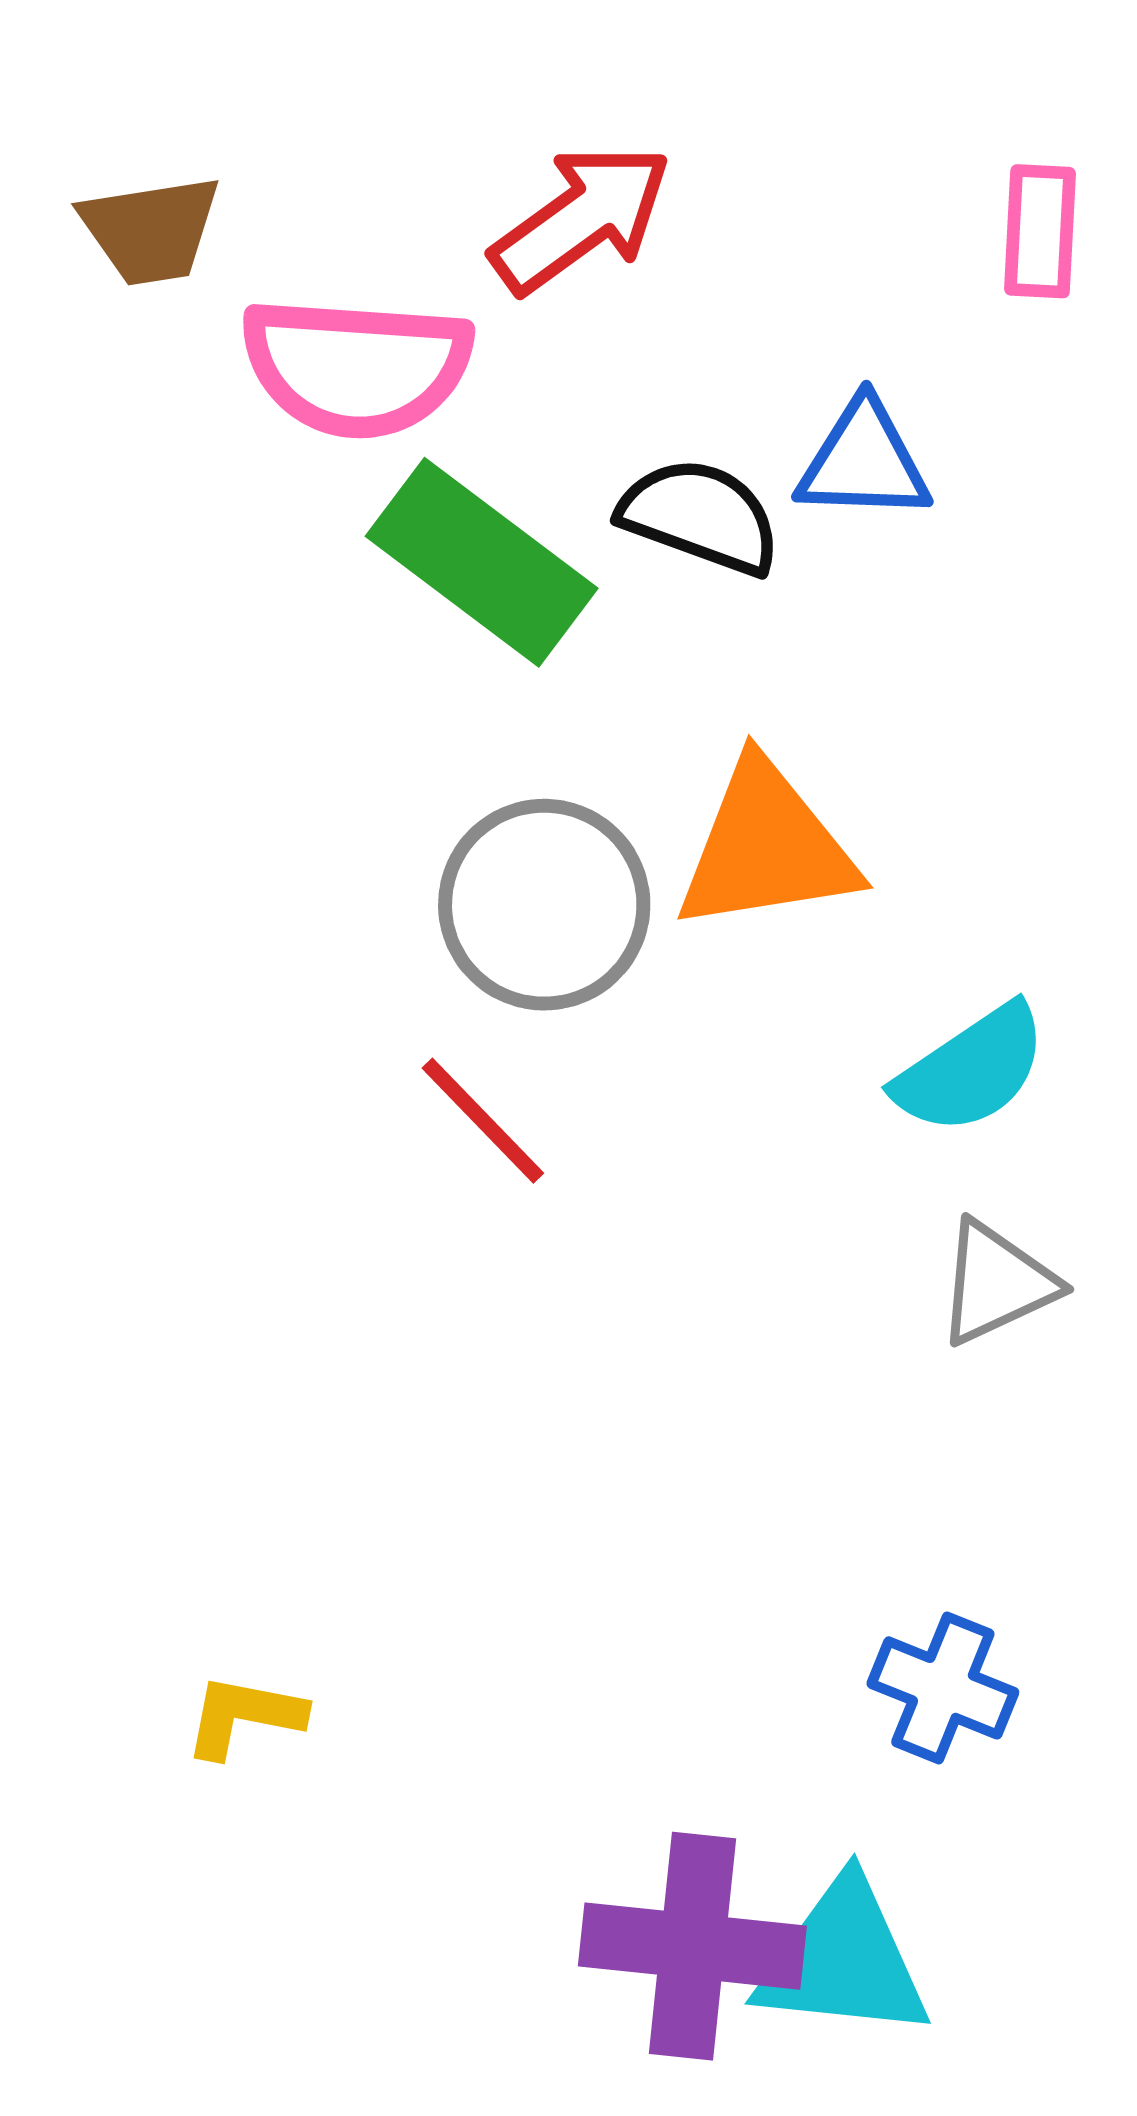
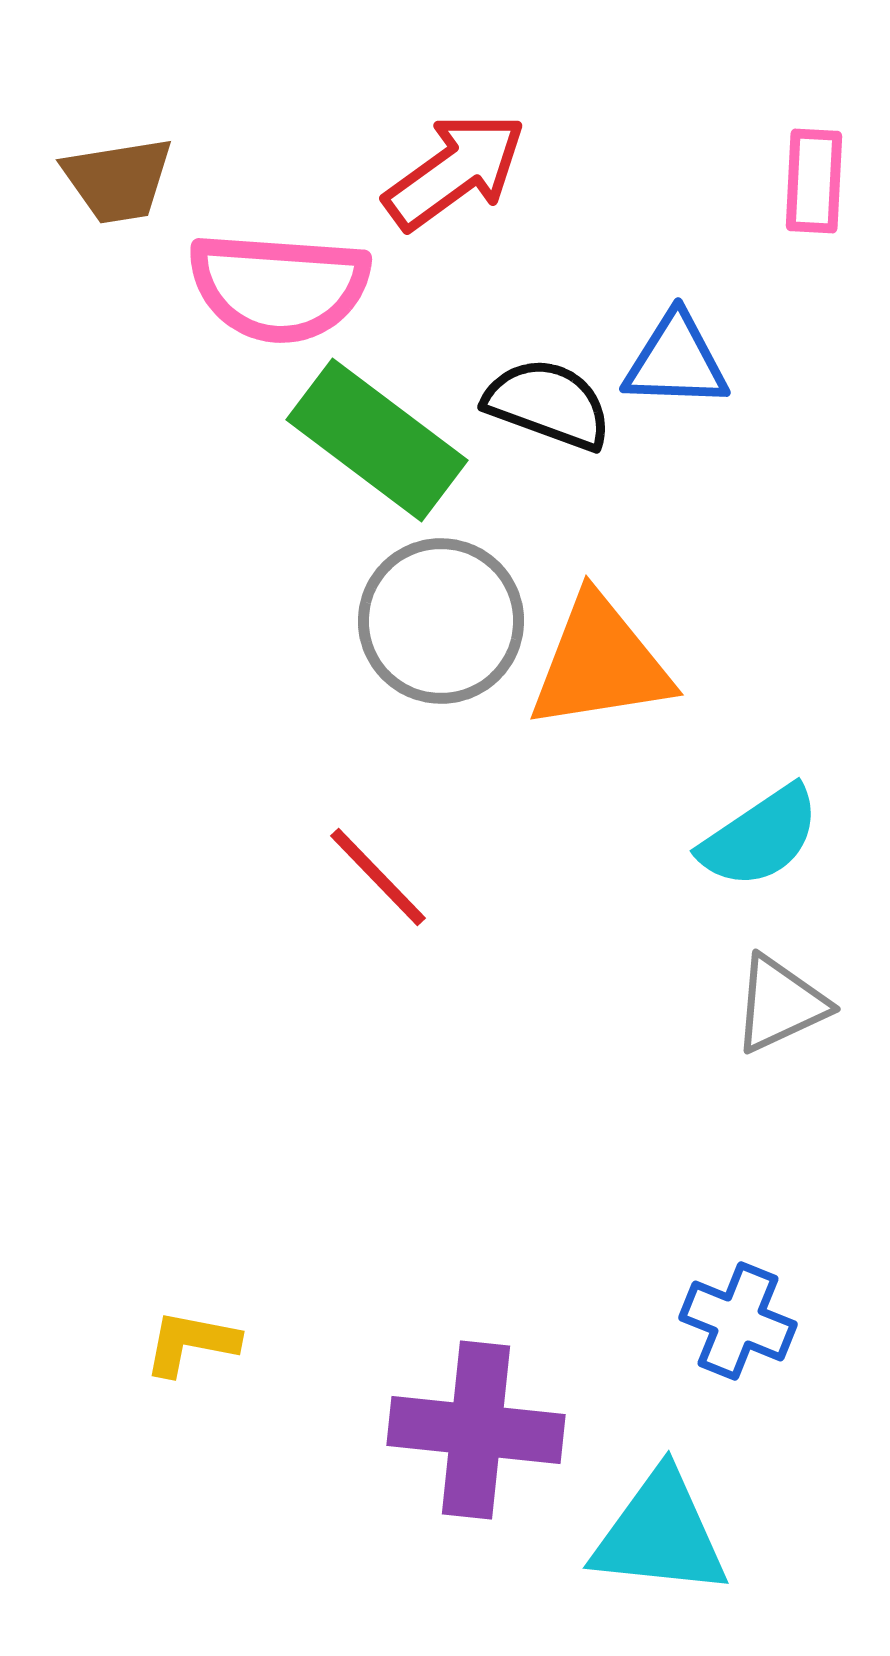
gray circle: (544, 905) -> (441, 621), moved
purple cross: (692, 1946) -> (476, 1430), moved

